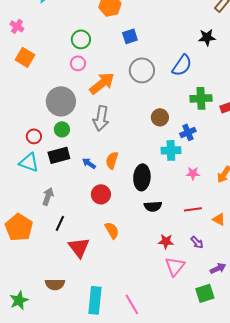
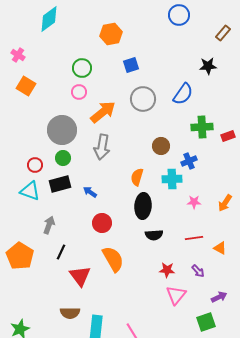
orange semicircle: (112, 160) -> (137, 177), moved
orange semicircle: (112, 230) -> (113, 259), size x1.5
brown semicircle: (55, 284) -> (70, 313), moved

